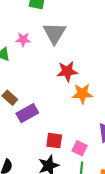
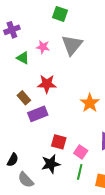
red star: (67, 71) -> (47, 84), moved
orange star: (82, 94) -> (90, 103), turned 30

